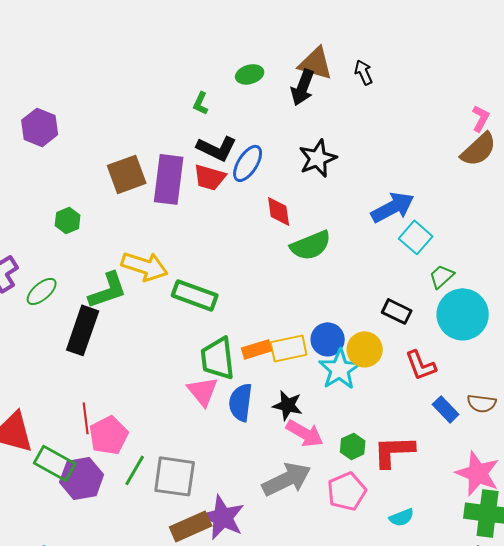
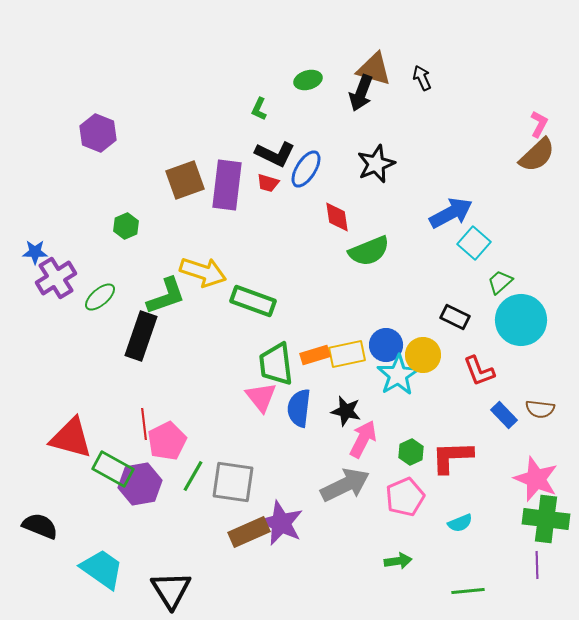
red trapezoid: (210, 177) -> (268, 183), size x0.7
pink arrow: (305, 433) -> (363, 439), turned -93

